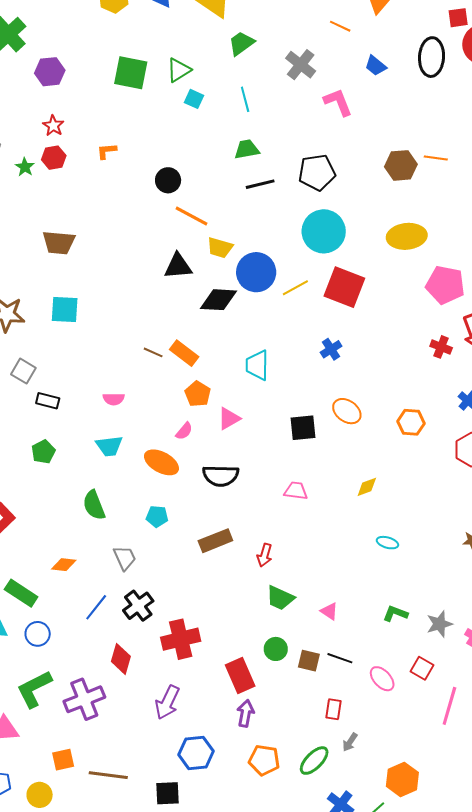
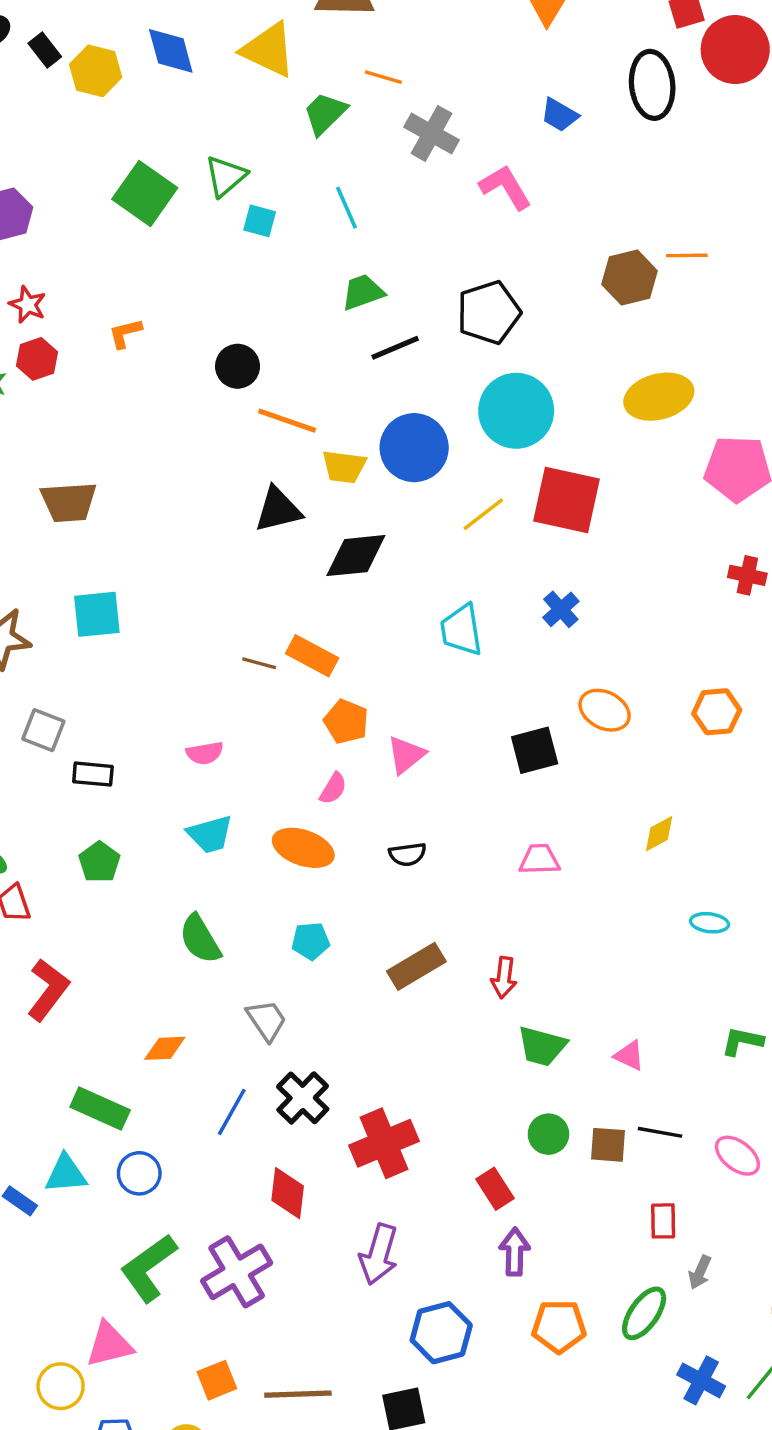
orange line: (340, 26) -> (383, 77), moved
green square: (131, 73) -> (145, 193), turned 33
blue circle: (256, 272) -> (414, 448), moved
cyan trapezoid: (257, 365) -> (461, 630), moved
black semicircle: (221, 476) -> (407, 854), size x0.6
red rectangle: (240, 675) -> (495, 1189), size x0.7

